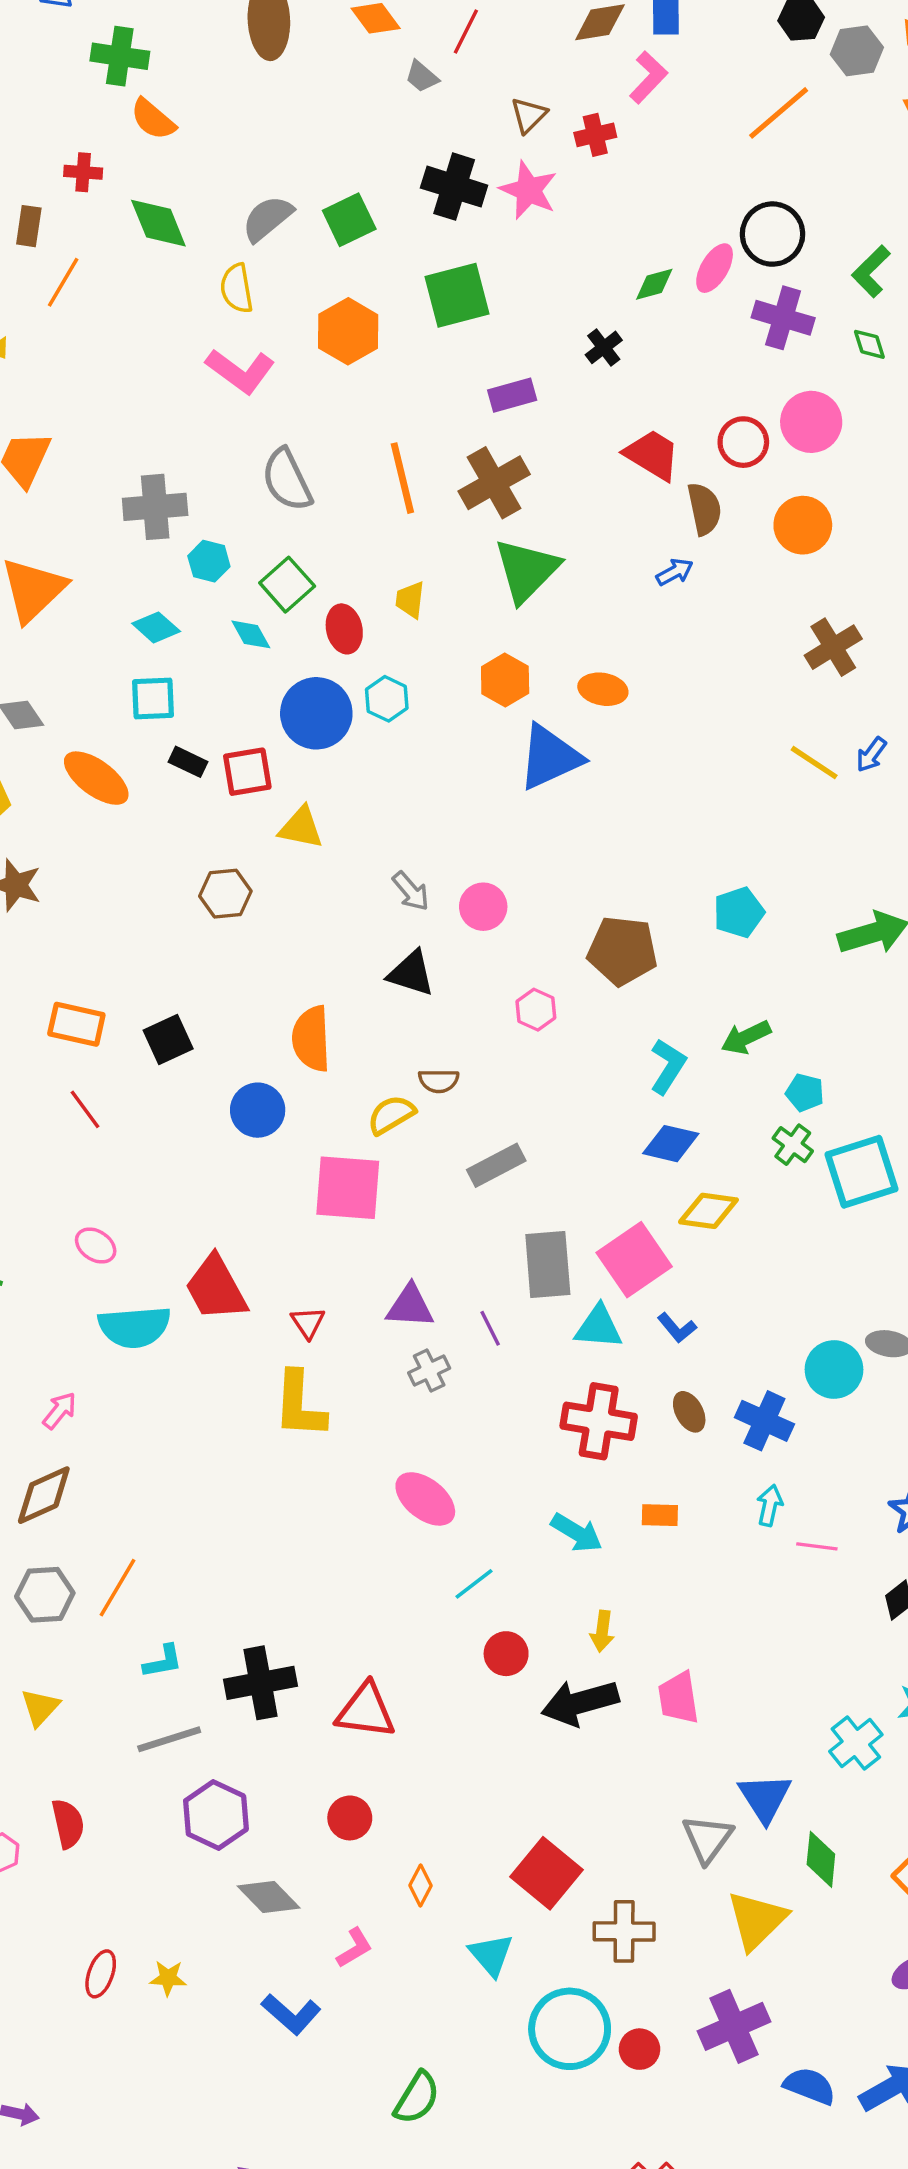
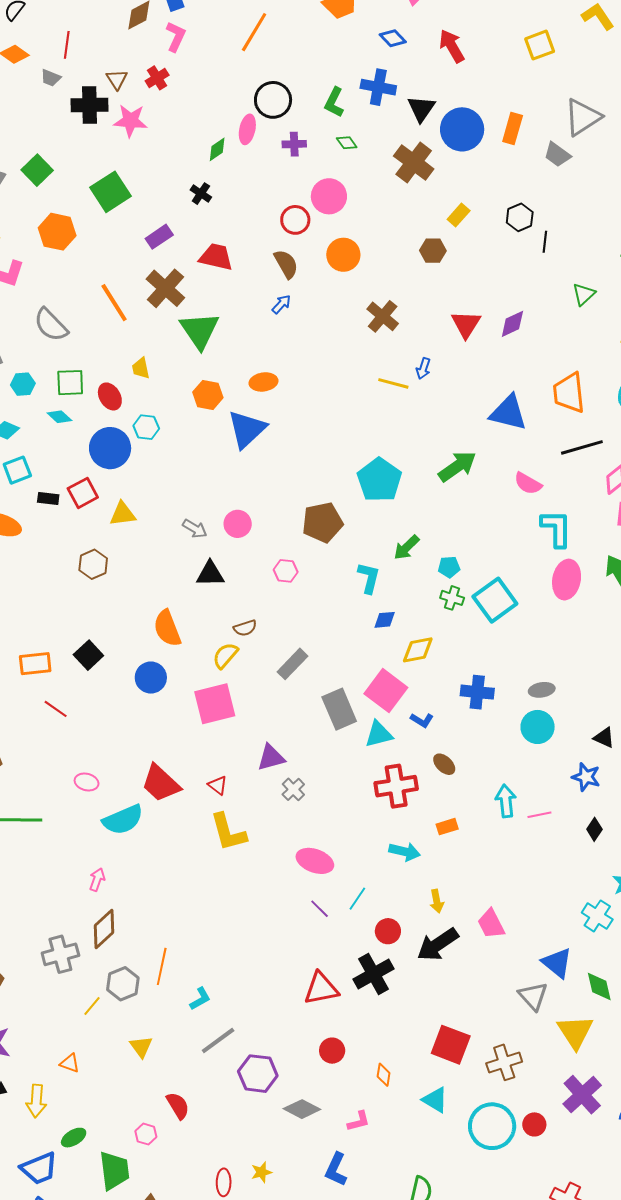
black cross: (454, 187) -> (90, 105), moved
purple cross: (783, 318) -> (294, 144), size x0.7
red trapezoid: (652, 455) -> (216, 257), moved
green square: (287, 585) -> (70, 383), turned -32
cyan pentagon: (739, 912) -> (379, 480), size x1.5
blue diamond: (671, 1144) -> (385, 620), size x0.7
purple line: (490, 1328) -> (320, 909), moved
cyan circle: (834, 1370) -> (538, 727), moved
blue cross: (764, 1421) -> (477, 692), moved
cyan arrow: (770, 1505) -> (506, 801), size x1.4
black cross: (260, 1683) -> (374, 974), moved
pink L-shape: (354, 1948) -> (359, 1121), turned 35
blue L-shape: (291, 2014) -> (336, 1169), turned 92

